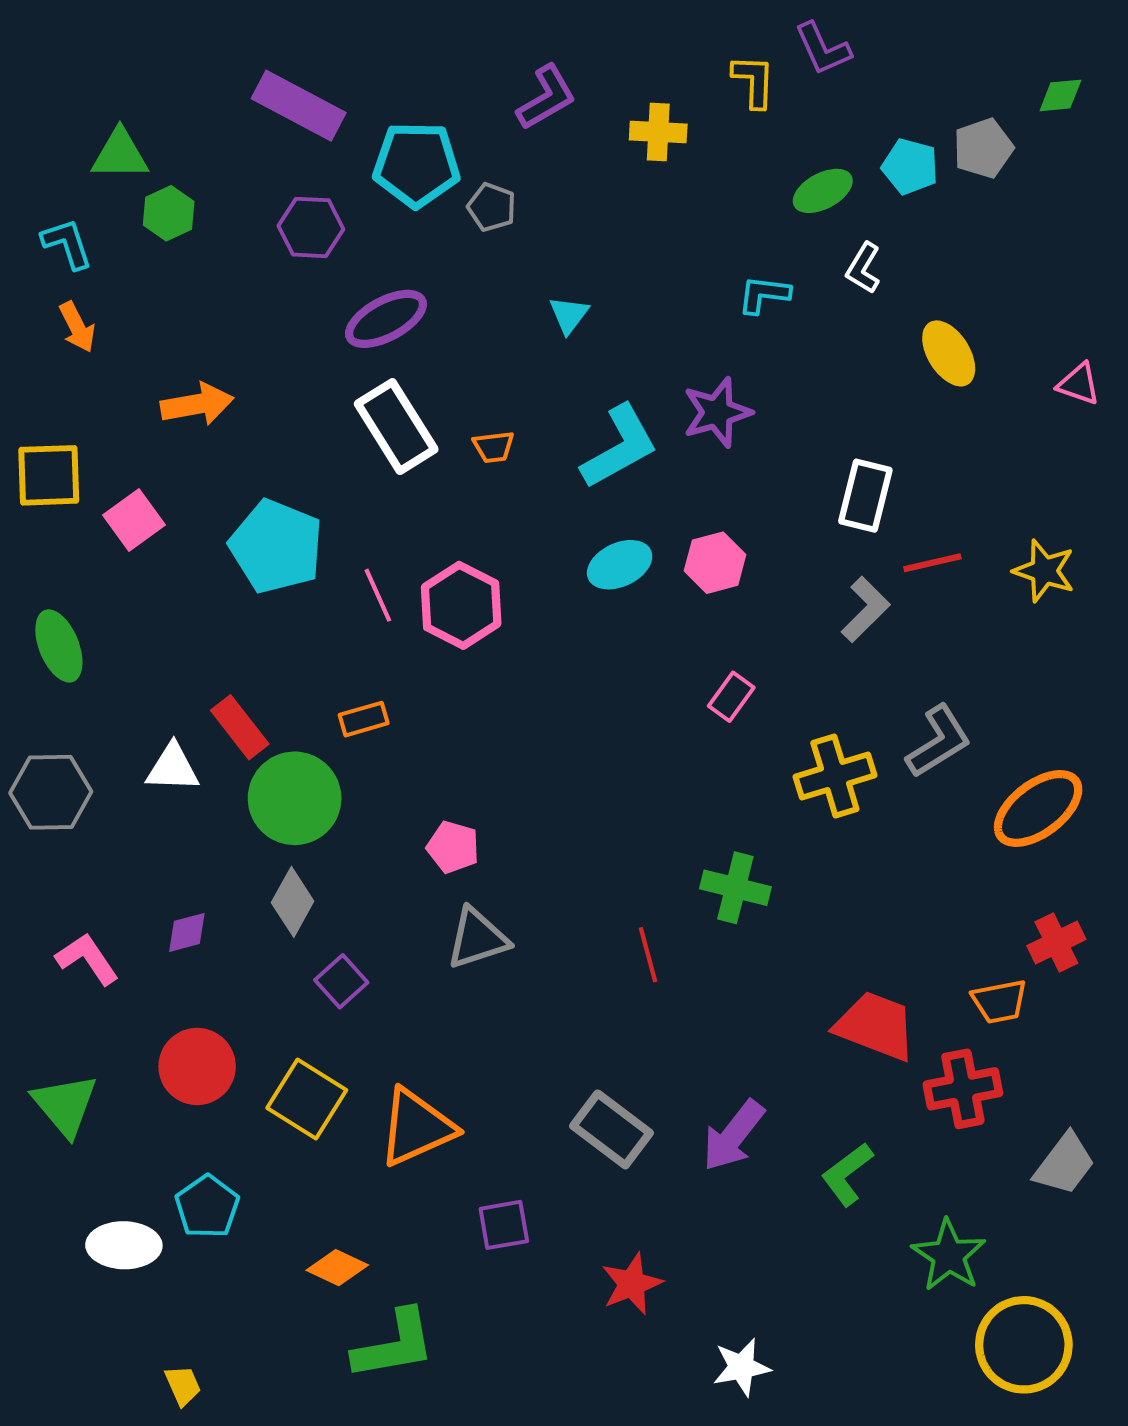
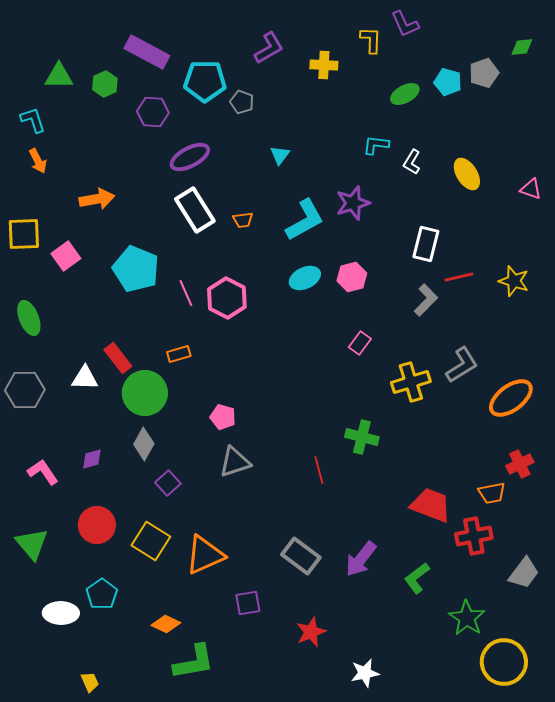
green hexagon: (169, 213) -> (105, 84), moved
white L-shape: (863, 268) -> (412, 162), moved

